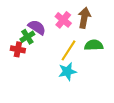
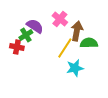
brown arrow: (84, 18) -> (77, 31), moved
cyan star: (67, 72) -> (75, 68), moved

